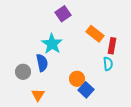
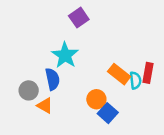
orange rectangle: (95, 34) -> (119, 74), moved
red rectangle: (112, 46) -> (148, 73), moved
orange triangle: (38, 95) -> (45, 106), moved, turned -32

